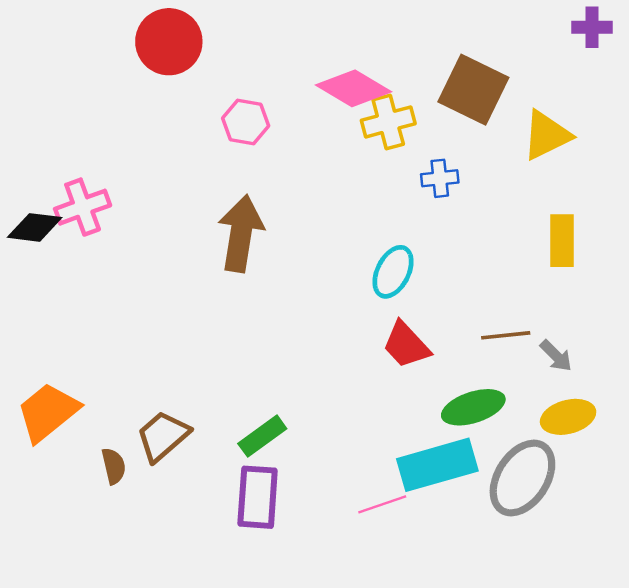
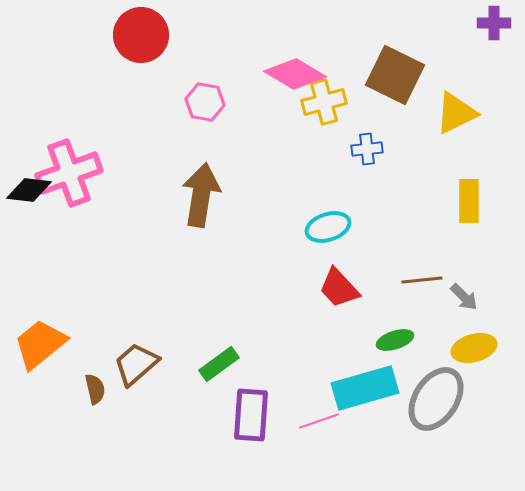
pink cross: (83, 207) -> (69, 173), size x1.4
cyan ellipse: (393, 272) -> (328, 227), turned 45
green ellipse: (473, 407) -> (395, 340), size x0.7
purple rectangle: (258, 497) -> (251, 415), moved

